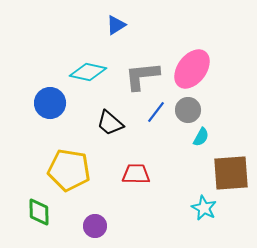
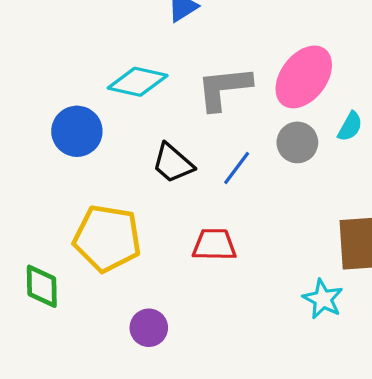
blue line: (156, 112) -> (237, 168), moved
cyan semicircle: (201, 137) -> (350, 126), moved
green diamond: (39, 212) -> (42, 286), moved

